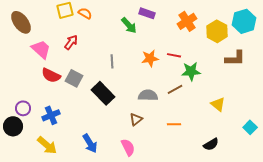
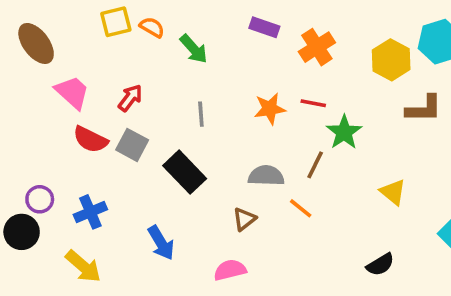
orange cross: (187, 21) -> (317, 47), moved
green arrow: (129, 25) -> (194, 49), moved
red arrow: (71, 42) -> (130, 98), moved
green star: (191, 71) -> (344, 132), turned -30
brown line: (175, 89) -> (315, 165), turned -35
orange line: (174, 124) -> (301, 208), moved, turned 40
blue arrow: (90, 143) -> (161, 243), moved
pink semicircle: (128, 147) -> (230, 270), turned -78

